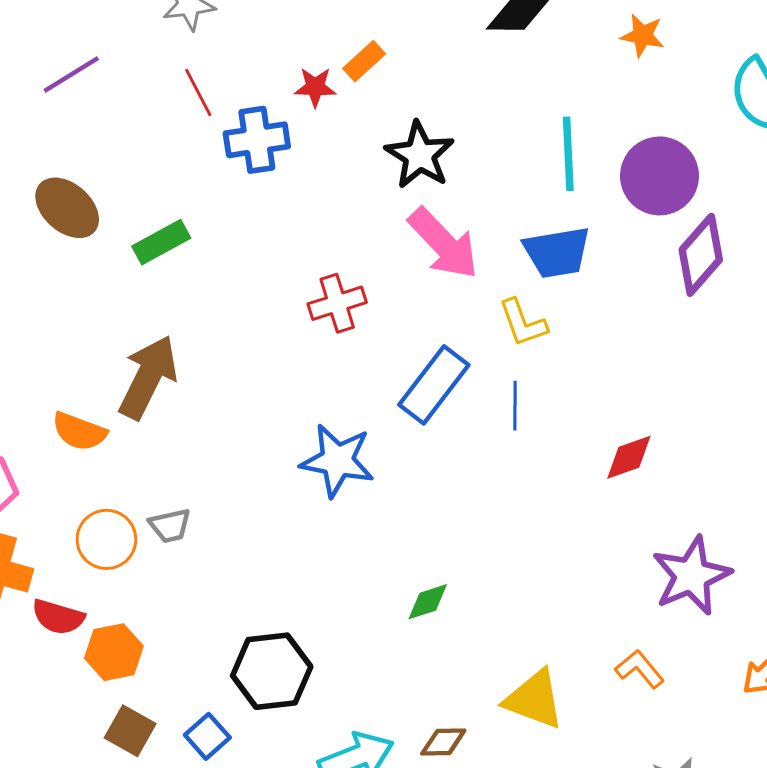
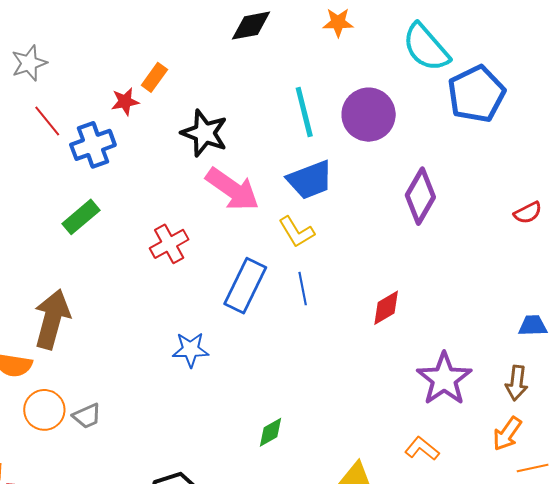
green rectangle: (161, 242) -> (81, 217), moved
purple diamond: (701, 255) -> (420, 196), moved
blue star: (337, 461) -> (191, 350), size x0.7
orange circle: (106, 539) -> (44, 410), moved

